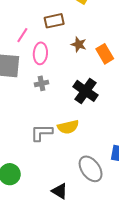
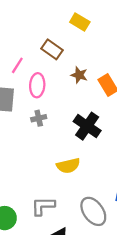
brown rectangle: (54, 21) -> (52, 49), turned 48
gray L-shape: (42, 133) -> (43, 206), moved

